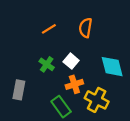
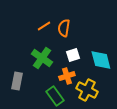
orange semicircle: (86, 28) -> (64, 28), moved
white square: (71, 61) -> (73, 55), moved, turned 32
green cross: (47, 64) -> (42, 58), size x1.5

